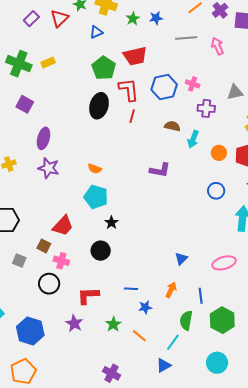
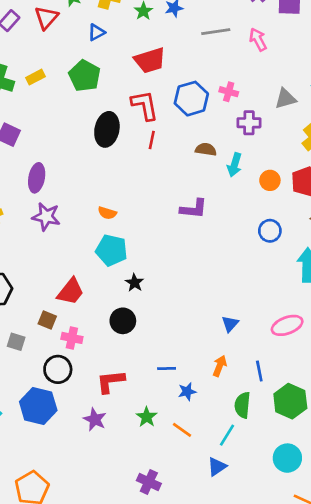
green pentagon: (104, 68) -> (85, 76), moved
blue hexagon: (30, 331) -> (38, 406), moved

